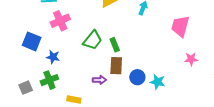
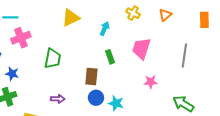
green trapezoid: (93, 40) -> (53, 59), turned -30
green rectangle: (115, 45) -> (110, 57), moved
brown rectangle: (116, 66) -> (91, 77), moved

